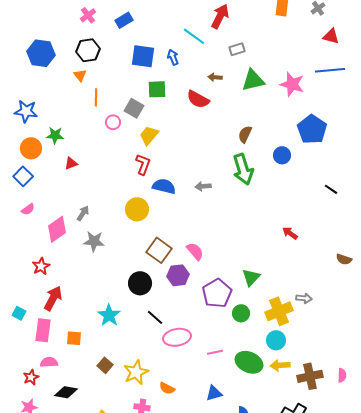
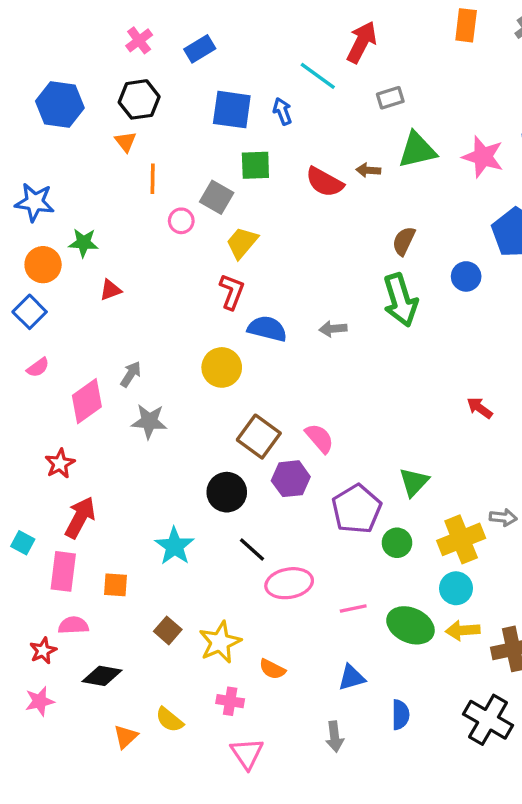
brown arrow: (215, 77) -> (368, 170), moved

